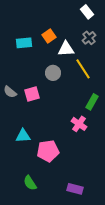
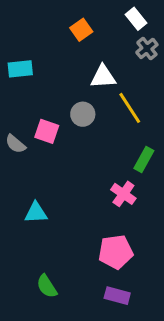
orange square: (49, 36) -> (81, 30), moved
gray cross: (89, 38) -> (147, 48), moved
cyan rectangle: (24, 43) -> (20, 69), moved
pink square: (32, 94) -> (47, 131), moved, turned 35
pink pentagon: (48, 151) -> (116, 252), moved

